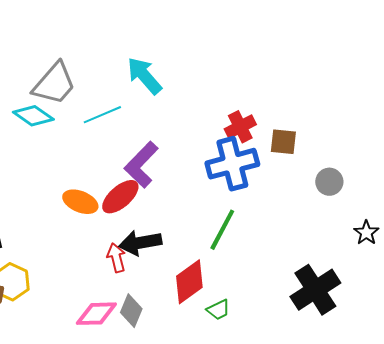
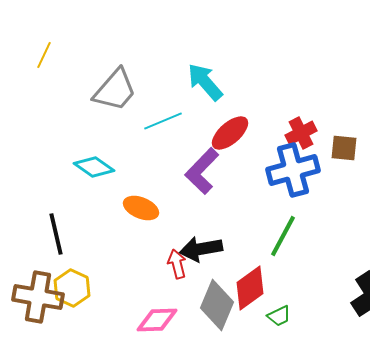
cyan diamond: (33, 116) -> (94, 167), moved
red ellipse: (120, 197) -> (230, 133), moved
gray diamond: (131, 311) -> (217, 305), moved, size x1.5

